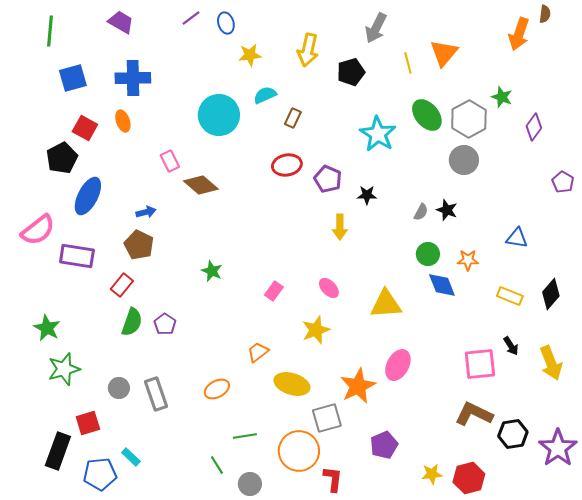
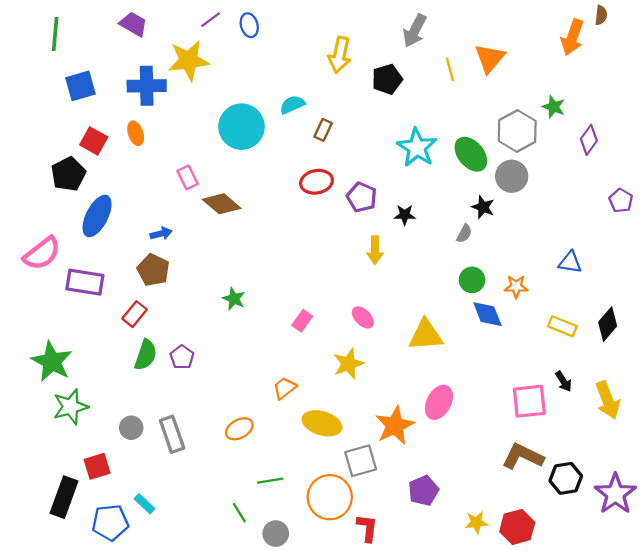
yellow star: (250, 55) -> (189, 60), moved, size x1.6
green ellipse: (427, 115) -> (471, 154), moved
black star: (447, 210) -> (483, 207), moved
green star: (47, 328) -> (52, 362), size x1.4

